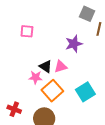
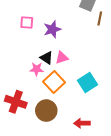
purple star: (74, 44) -> (52, 29), moved
red cross: (14, 109) -> (16, 102), size x1.5

